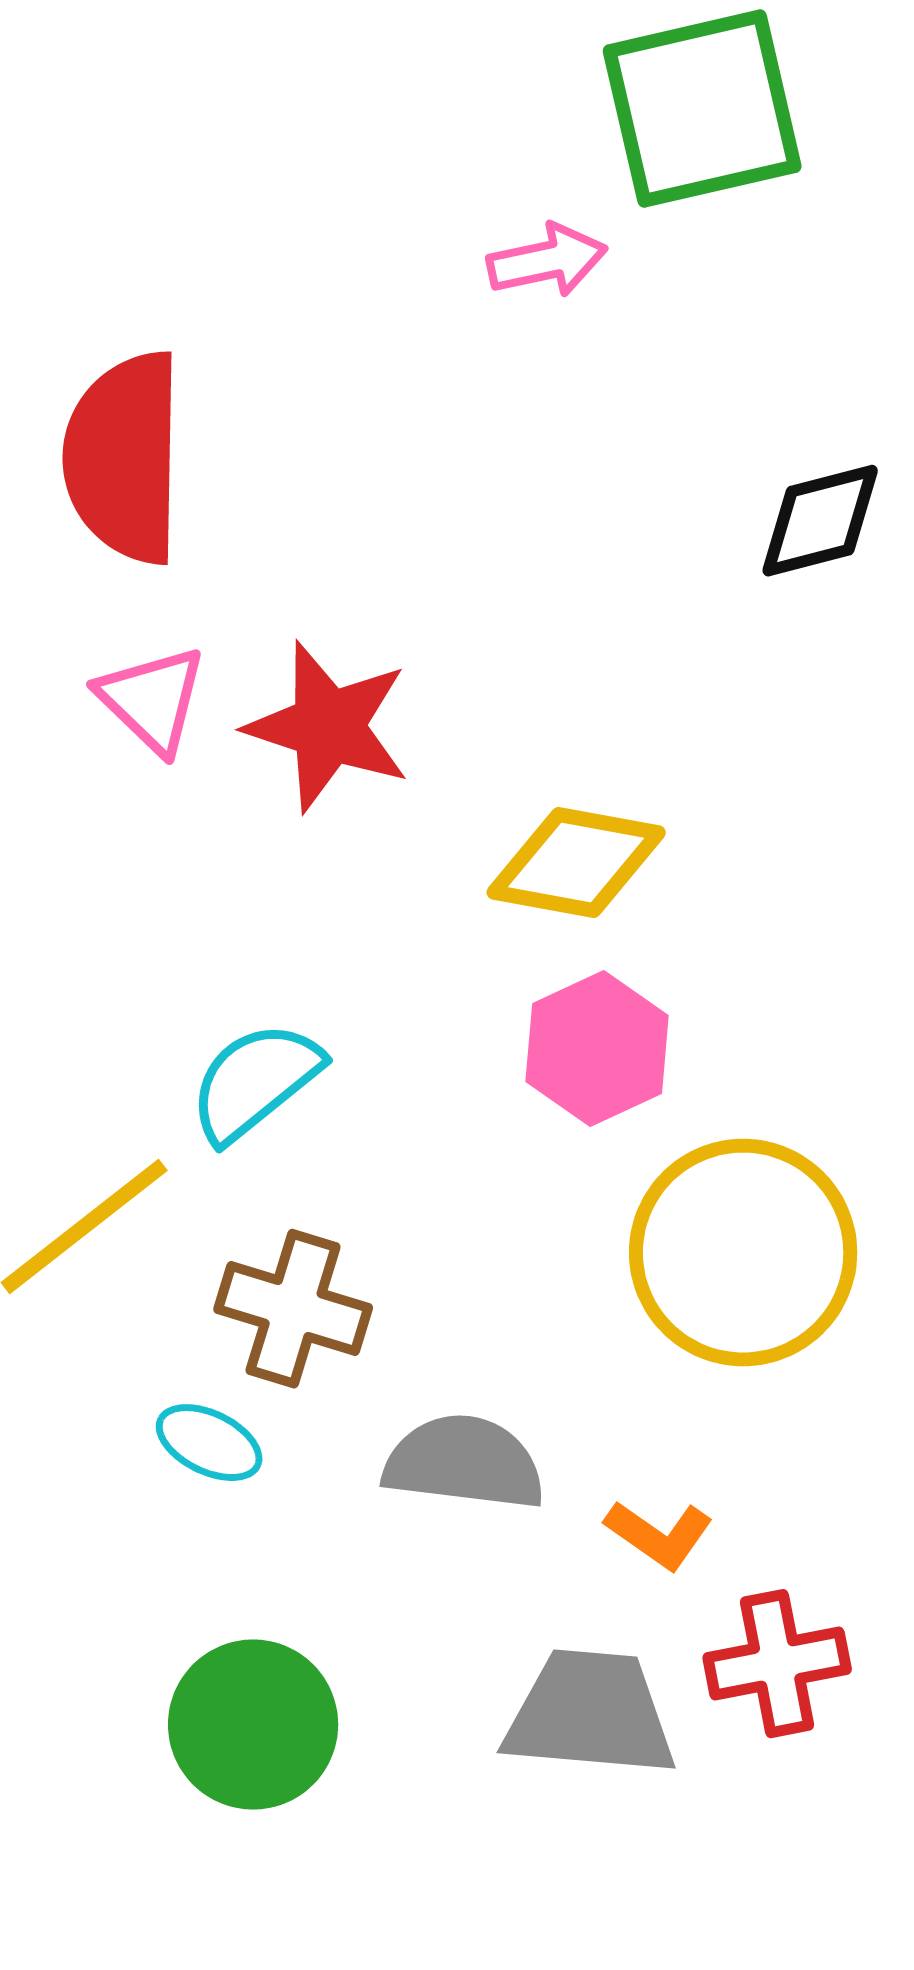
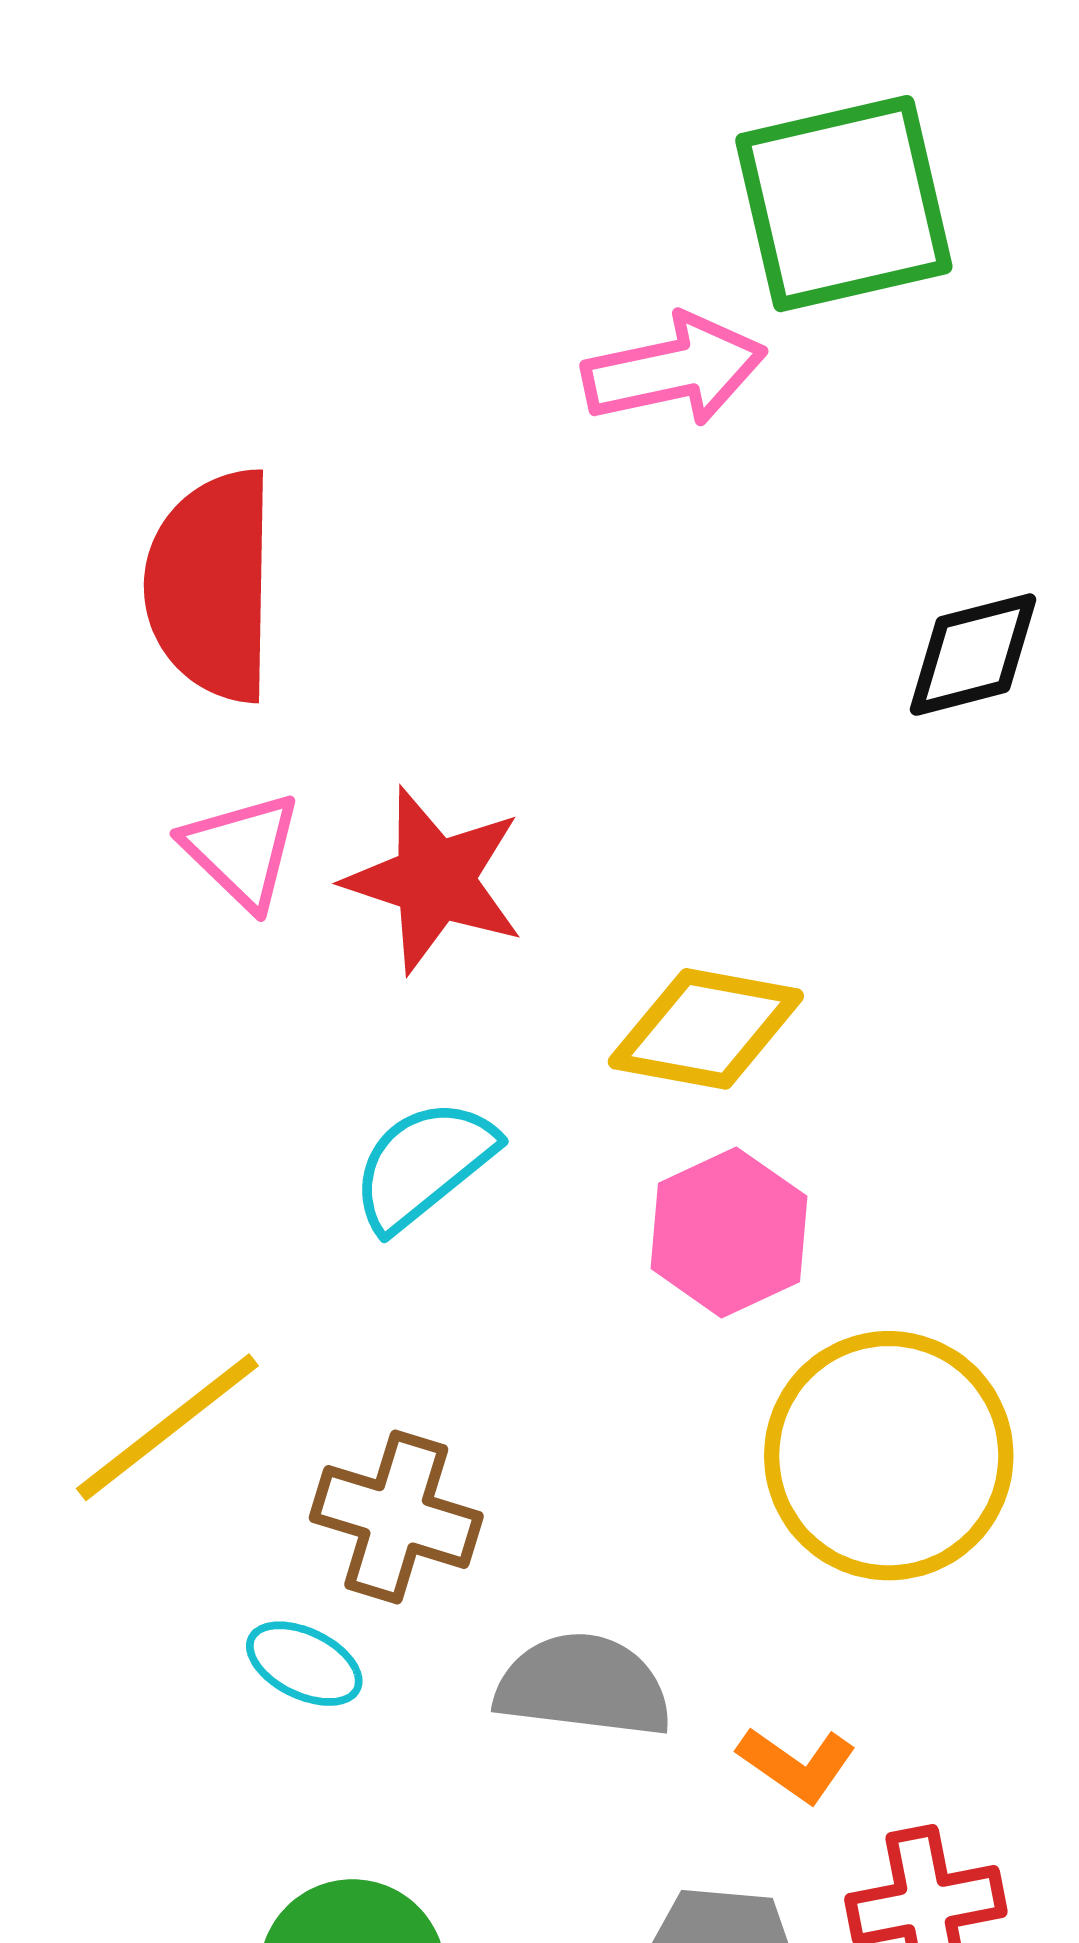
pink arrow: (547, 261) -> (674, 370), size x1.4
cyan semicircle: (255, 1082) -> (424, 1165), moved

